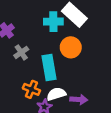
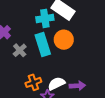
cyan rectangle: (49, 68) -> (43, 44), moved
orange cross: (31, 89) -> (33, 82), turned -35

